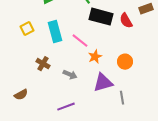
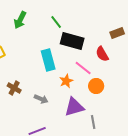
red semicircle: (126, 21) -> (102, 54), moved
cyan rectangle: (55, 32) -> (48, 60), moved
pink line: (80, 41) -> (83, 68), moved

